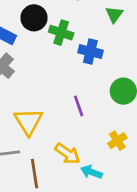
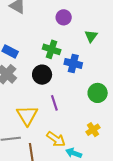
black circle: (34, 18) -> (42, 75), moved
purple line: (79, 106) -> (54, 103), moved

